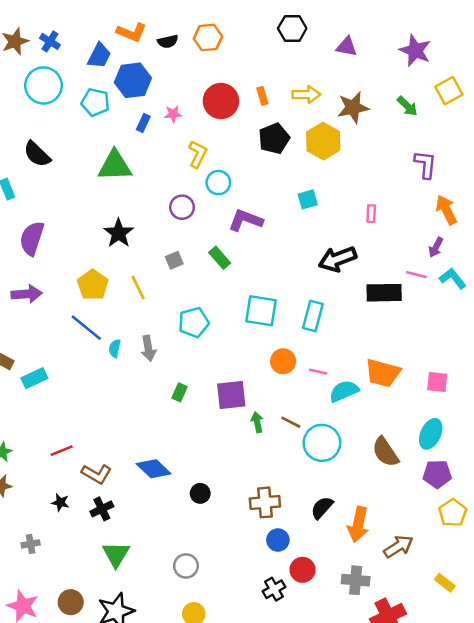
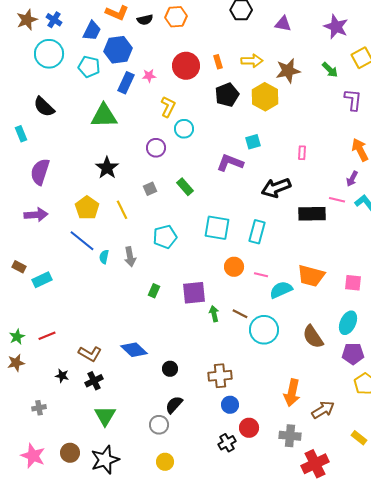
blue rectangle: (143, 123) -> (126, 83), size x1.5
purple L-shape: (426, 164) -> (353, 100), moved
purple L-shape: (246, 220) -> (230, 163), moved
red line: (62, 451) -> (47, 336), moved
black semicircle: (322, 508) -> (174, 405), moved

